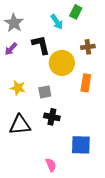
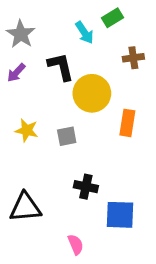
green rectangle: (76, 12) -> (113, 18), turned 32
brown cross: (88, 47) -> (133, 58), moved
black cross: (52, 117) -> (86, 187), moved
black triangle: (20, 125) -> (25, 207), moved

